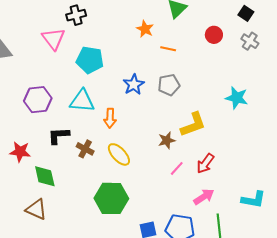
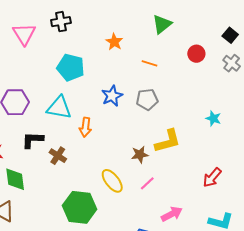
orange star: (145, 29) -> (114, 42), moved
pink triangle: (53, 39) -> (24, 34), moved
cyan star: (237, 98) -> (213, 118), size x0.7
yellow ellipse: (119, 154) -> (112, 181), moved
red arrow: (205, 163) -> (212, 177), moved

